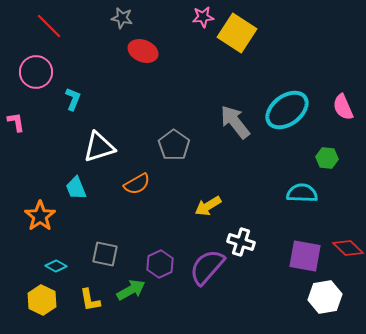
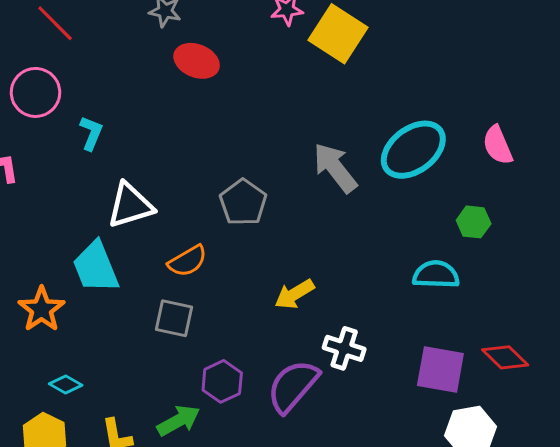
cyan trapezoid: (76, 188) -> (96, 267), size x1.5
gray square: (105, 254) -> (174, 318), moved

